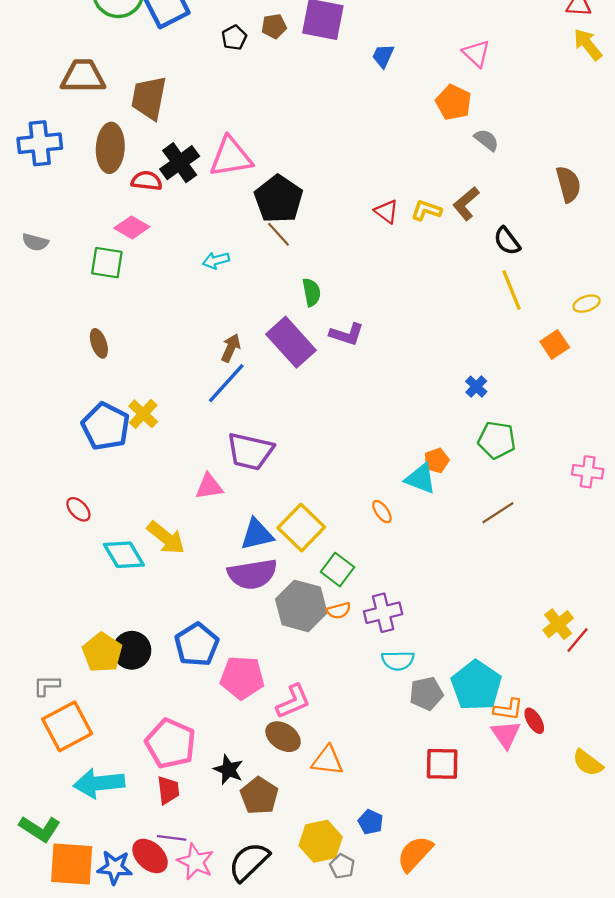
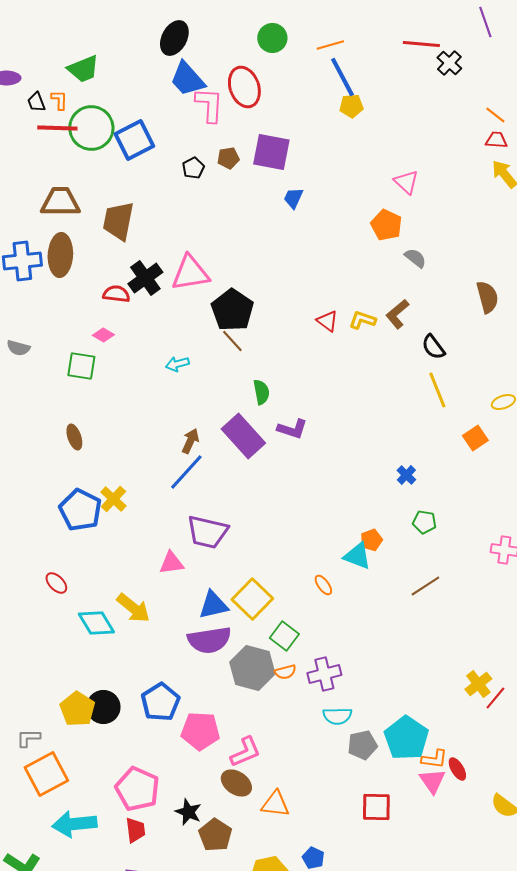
blue trapezoid: (383, 56) -> (293, 198), moved
brown ellipse: (110, 148) -> (60, 255), moved
pink diamond: (132, 227) -> (103, 335), size x0.7
green pentagon: (497, 440) -> (424, 522), size x0.7

